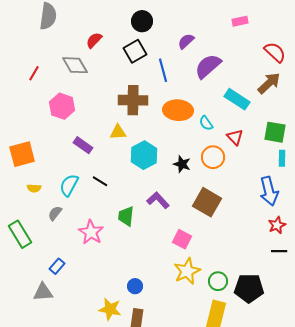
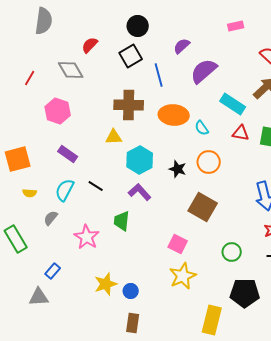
red triangle: (235, 137) -> (241, 133), moved, turned -36
purple rectangle: (83, 145) -> (68, 154), moved
purple L-shape: (158, 200) -> (140, 192), moved
green circle: (218, 281) -> (232, 252), moved
yellow star: (110, 309) -> (106, 284), moved, turned -30

